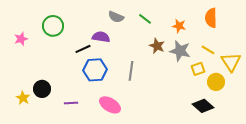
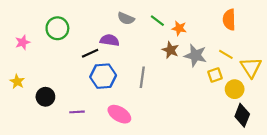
orange star: (179, 26) -> (179, 28), moved
yellow star: (23, 98) -> (17, 82), moved
black diamond: (203, 106) -> (242, 115), moved, turned 70

